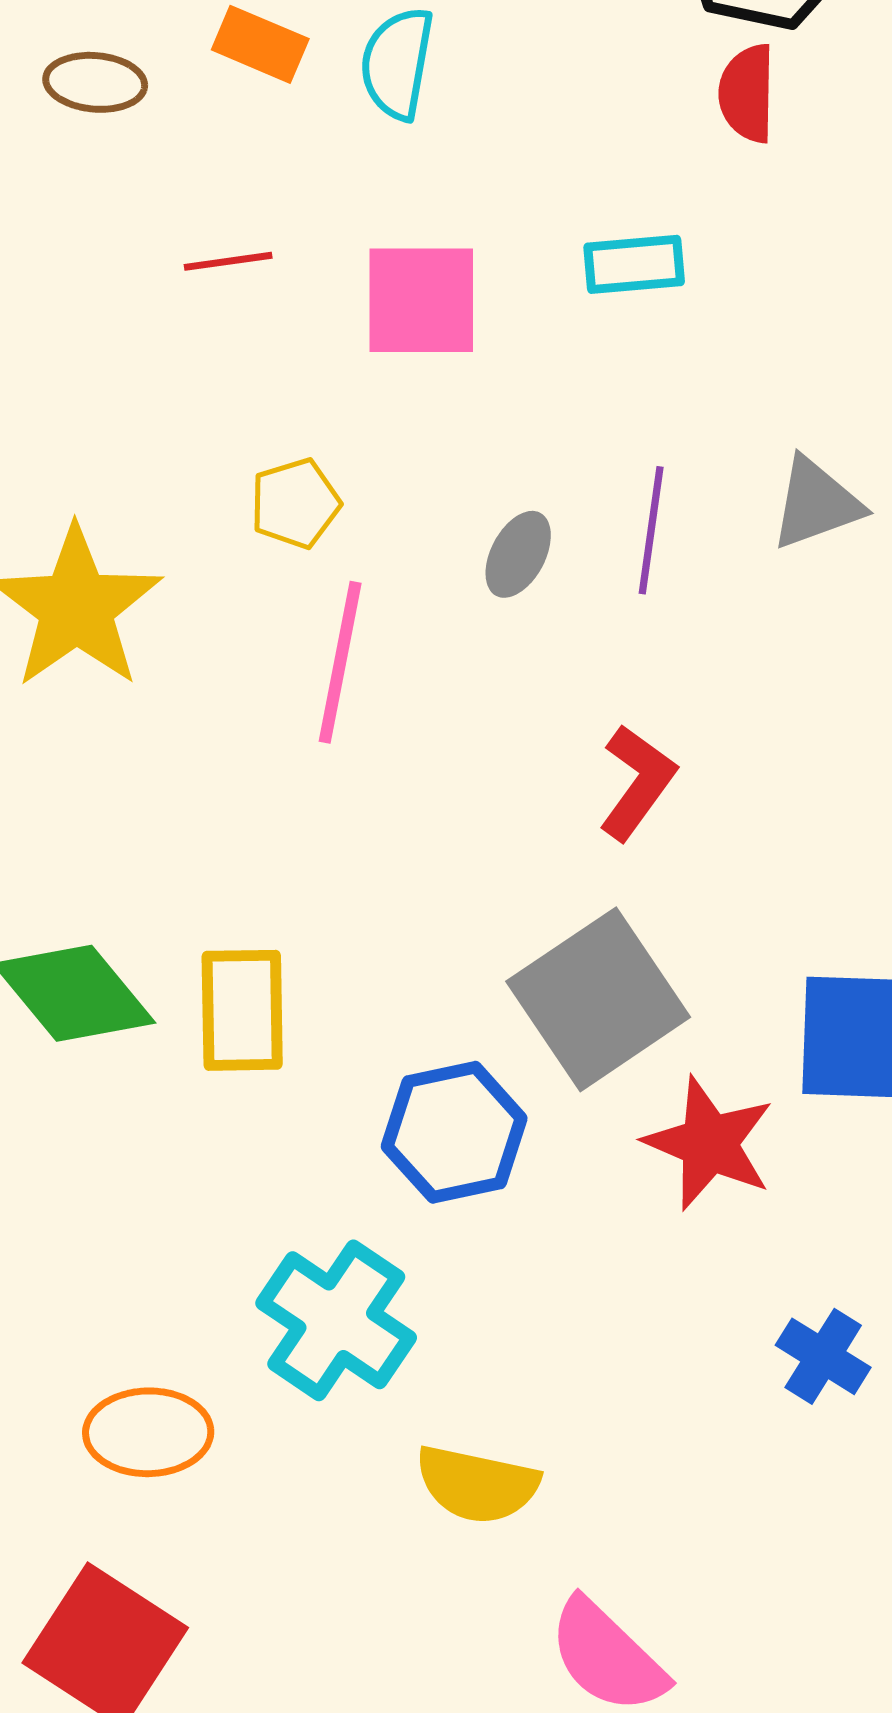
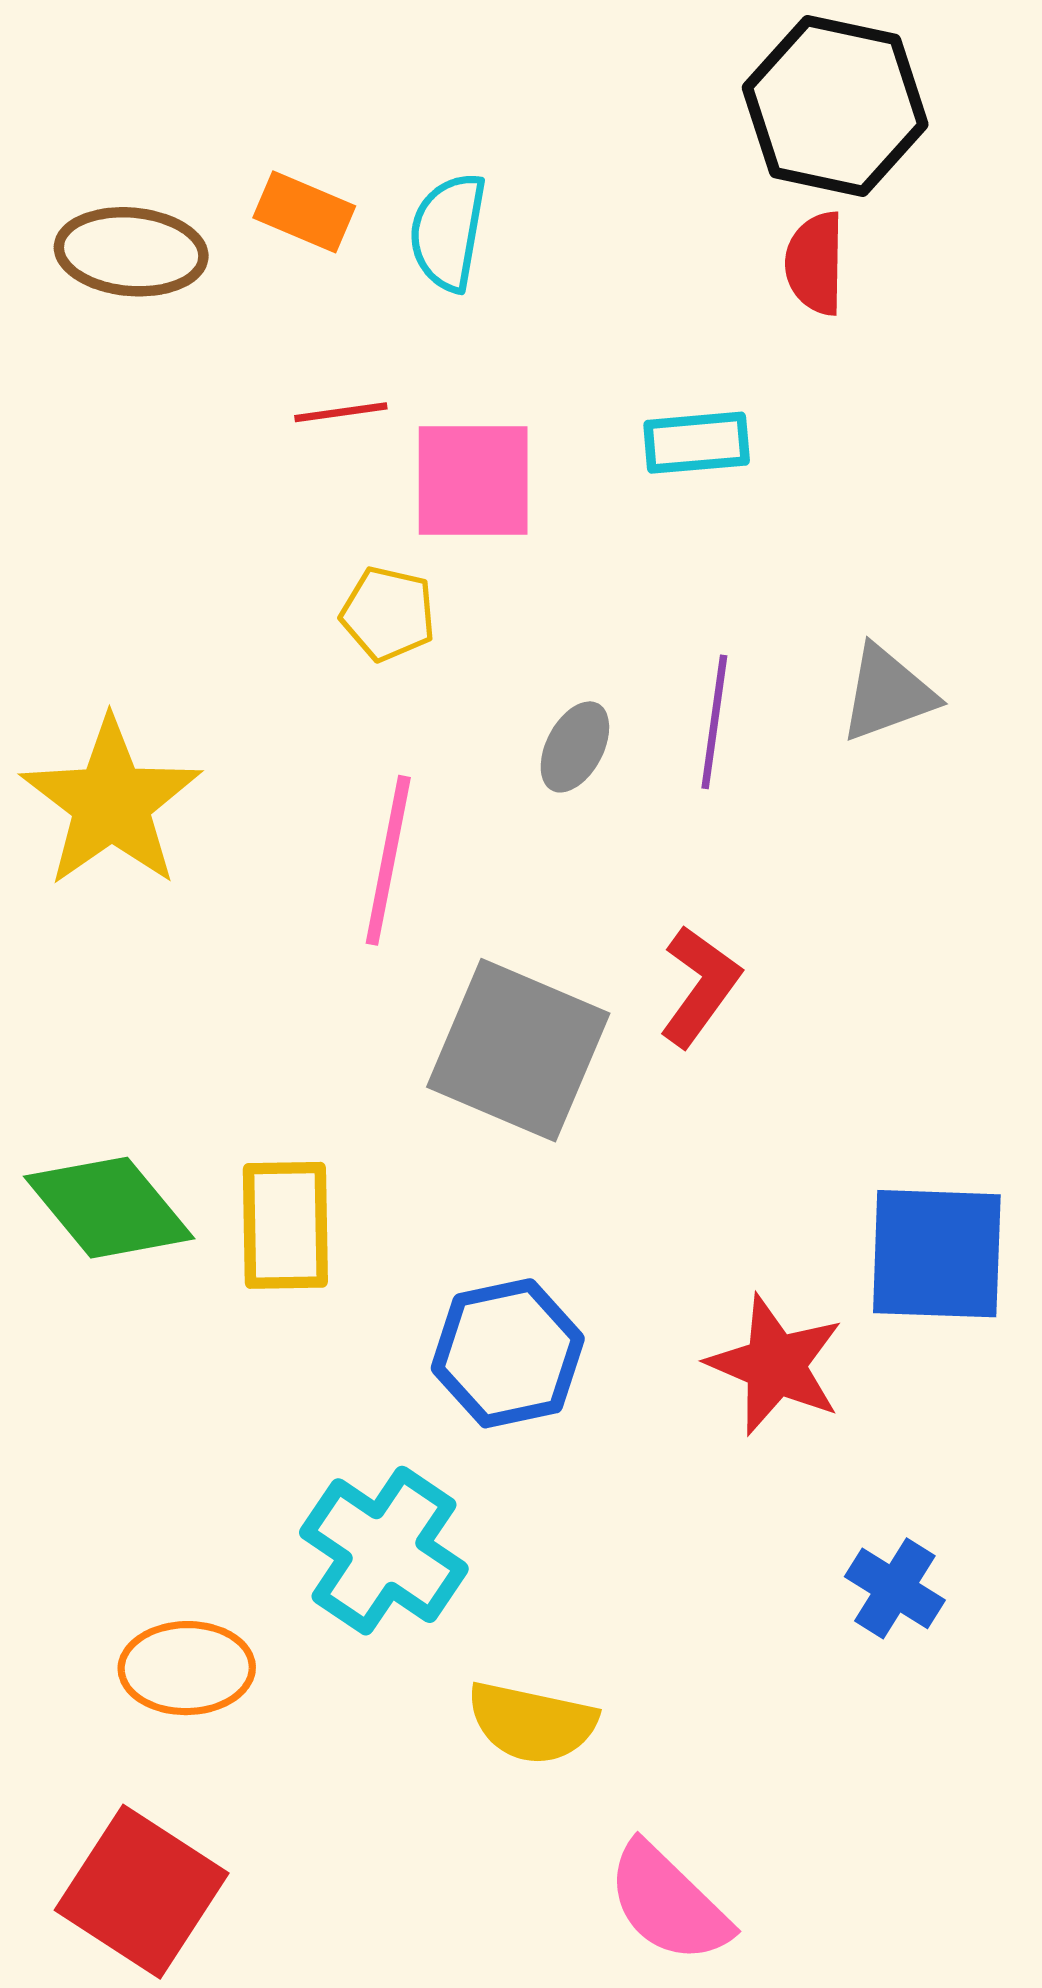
brown ellipse: (95, 82) -> (131, 252), size x1.4
red line: (228, 261) -> (341, 412), moved
yellow pentagon: (295, 503) -> (388, 614), moved, turned 30
gray square: (598, 999) -> (518, 1050), moved, turned -33

